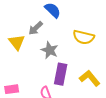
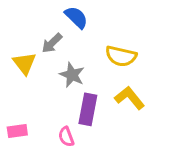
yellow L-shape: (90, 78) -> (130, 98), moved

